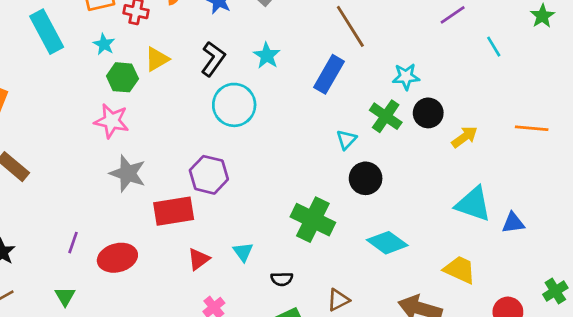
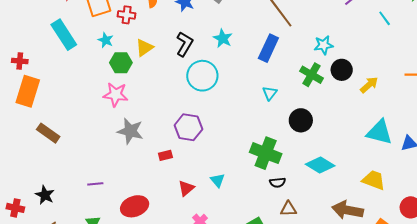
cyan triangle: (346, 140) -> (270, 93), moved
red rectangle: (174, 211) -> (165, 155), size x0.5
purple line: (73, 243) -> (95, 184), turned 70
red ellipse: (117, 258) -> (135, 206), moved
black semicircle: (282, 279) -> (278, 183), moved
brown triangle: (338, 300) -> (289, 209), turned 30

